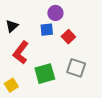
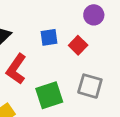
purple circle: (55, 13) -> (94, 15), moved

